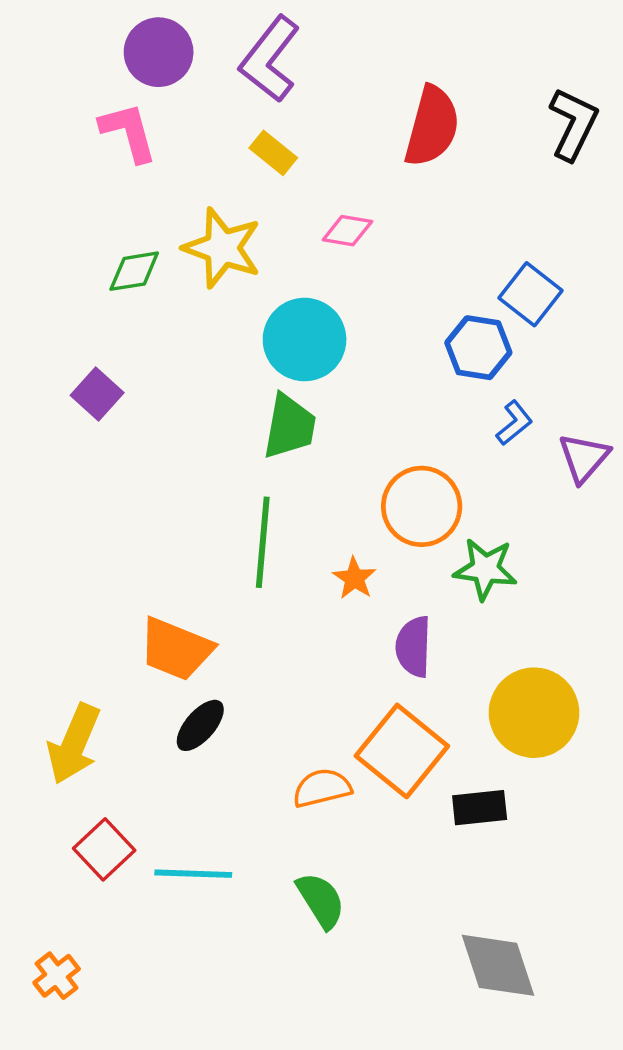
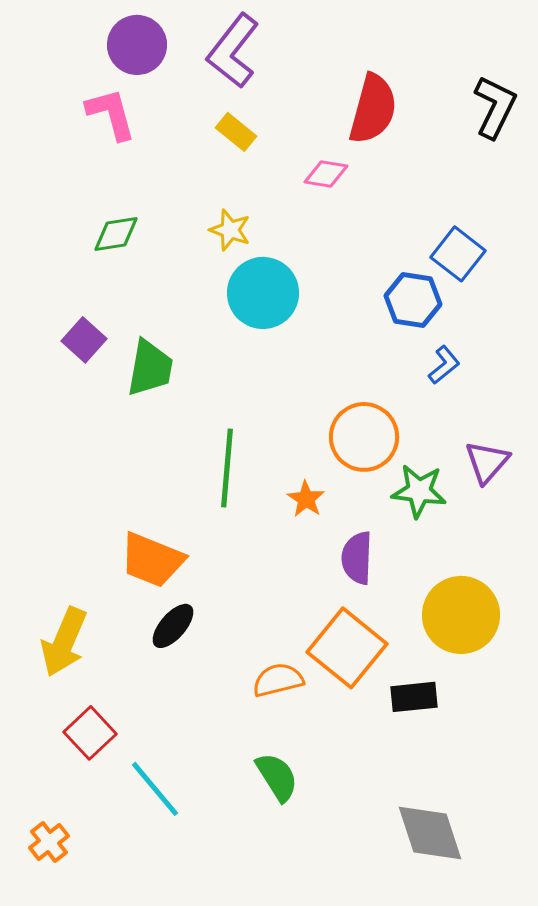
pink diamond: (347, 231) -> (326, 174), moved
yellow star: (222, 248) -> (230, 230), moved, size x0.6
green trapezoid: (289, 426) -> (150, 368), moved
purple triangle: (584, 458) -> (487, 462), moved
cyan line: (193, 874) -> (155, 789), moved, turned 48

